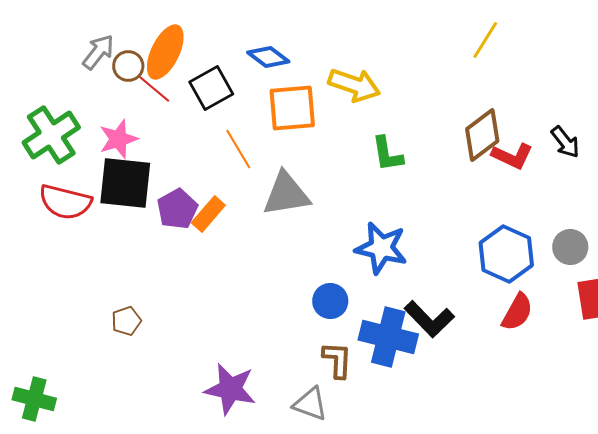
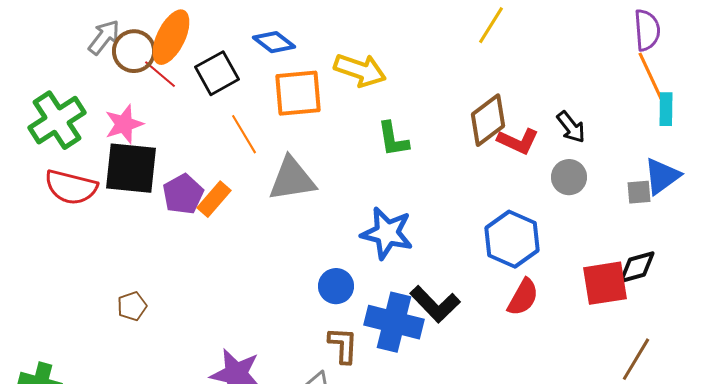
brown circle: (128, 66) -> (134, 51), size x1.4
gray circle: (570, 247) -> (569, 177), moved

